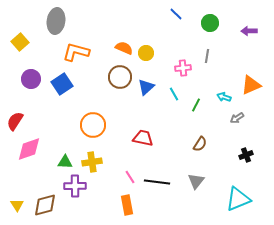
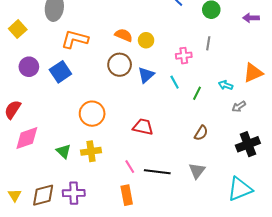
black cross: (246, 155) -> (248, 144), size x1.6
green triangle: (65, 162) -> (64, 151), turned 42
purple cross: (75, 186) -> (74, 193), moved

